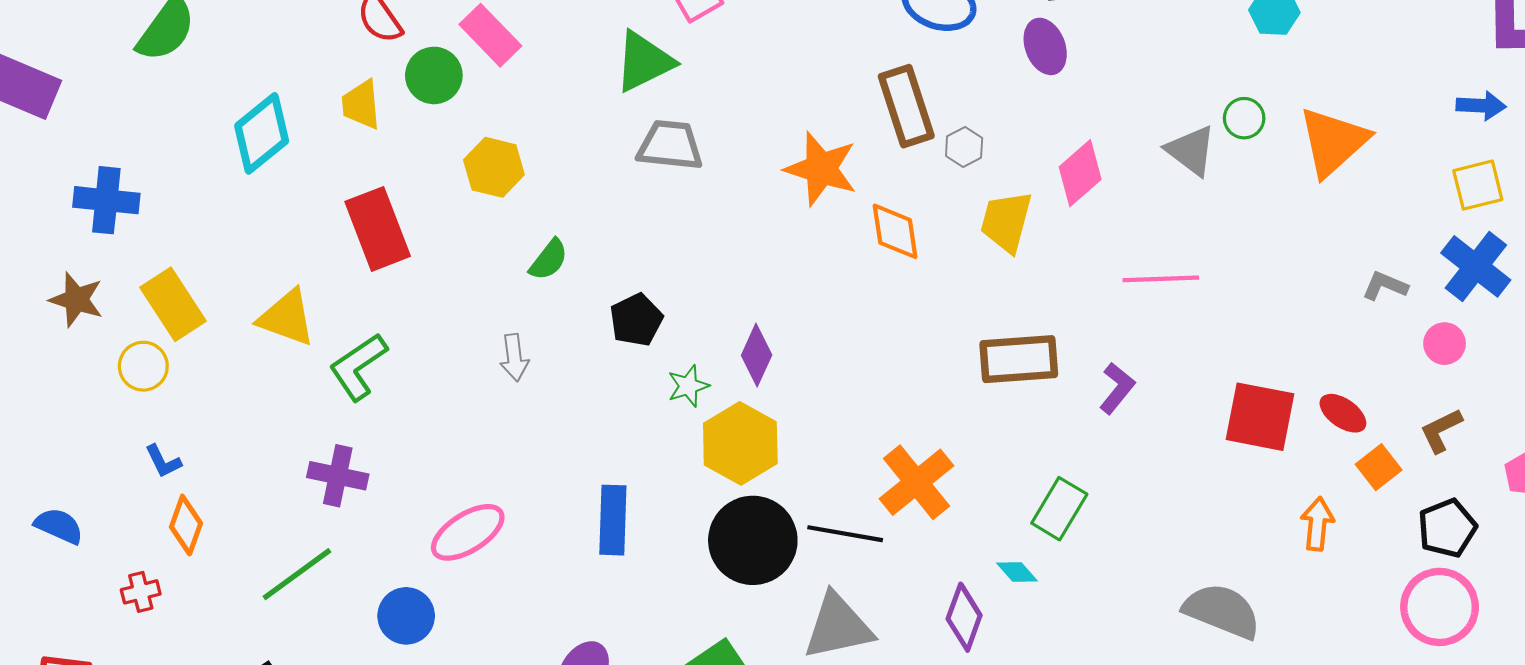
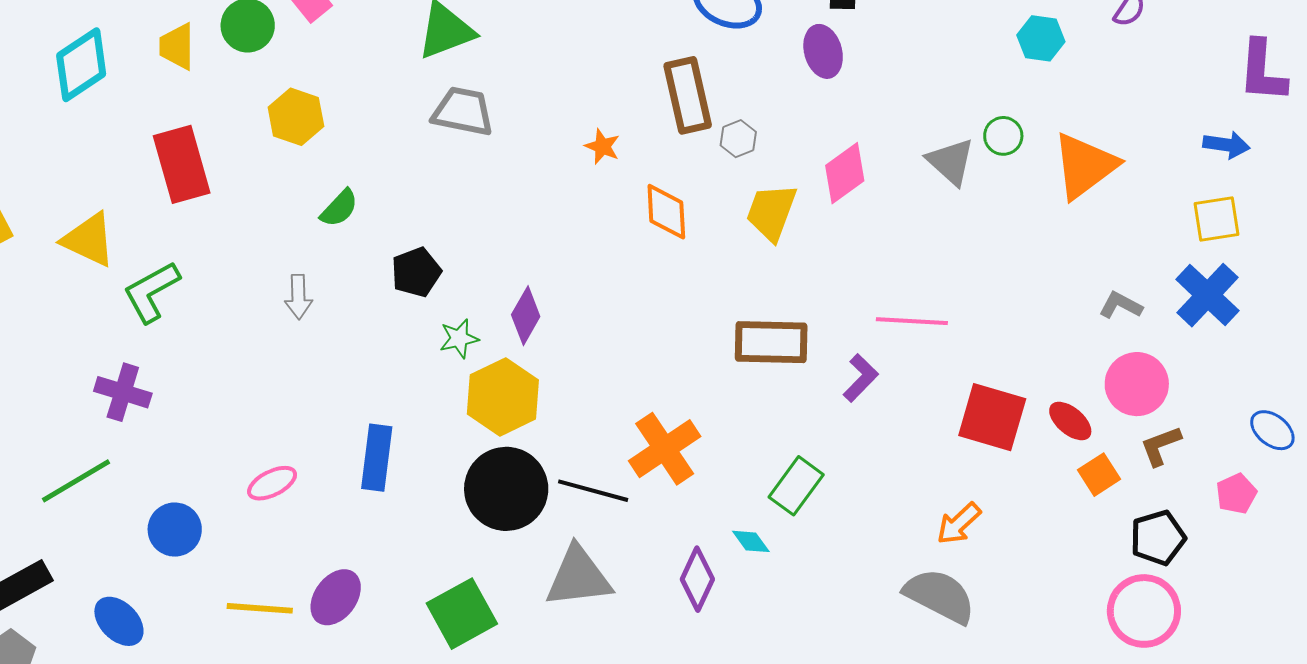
orange star: (821, 169) -> (602, 147), size x0.5
pink line: (1161, 279) -> (912, 321), moved
pink circle: (1445, 344) -> (1137, 384), moved, size x1.6
orange arrow: (1317, 524) -> (959, 524), moved, turned -144
pink ellipse: (468, 532) -> (272, 483), moved, size x0.7

